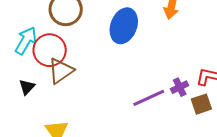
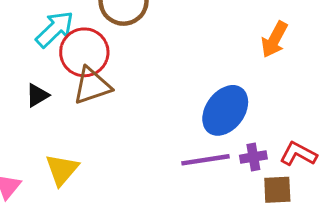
blue ellipse: (124, 26) -> (225, 110), moved

